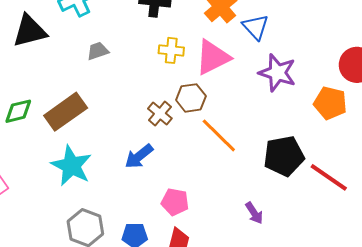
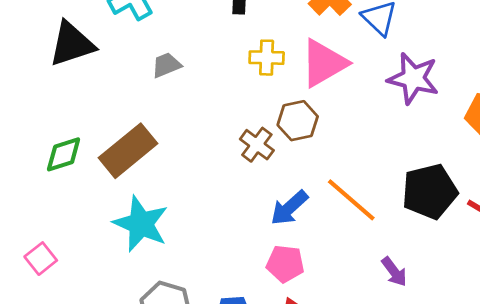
orange line: (219, 135) -> (351, 200), moved
blue arrow: (139, 156) -> (289, 208), moved

